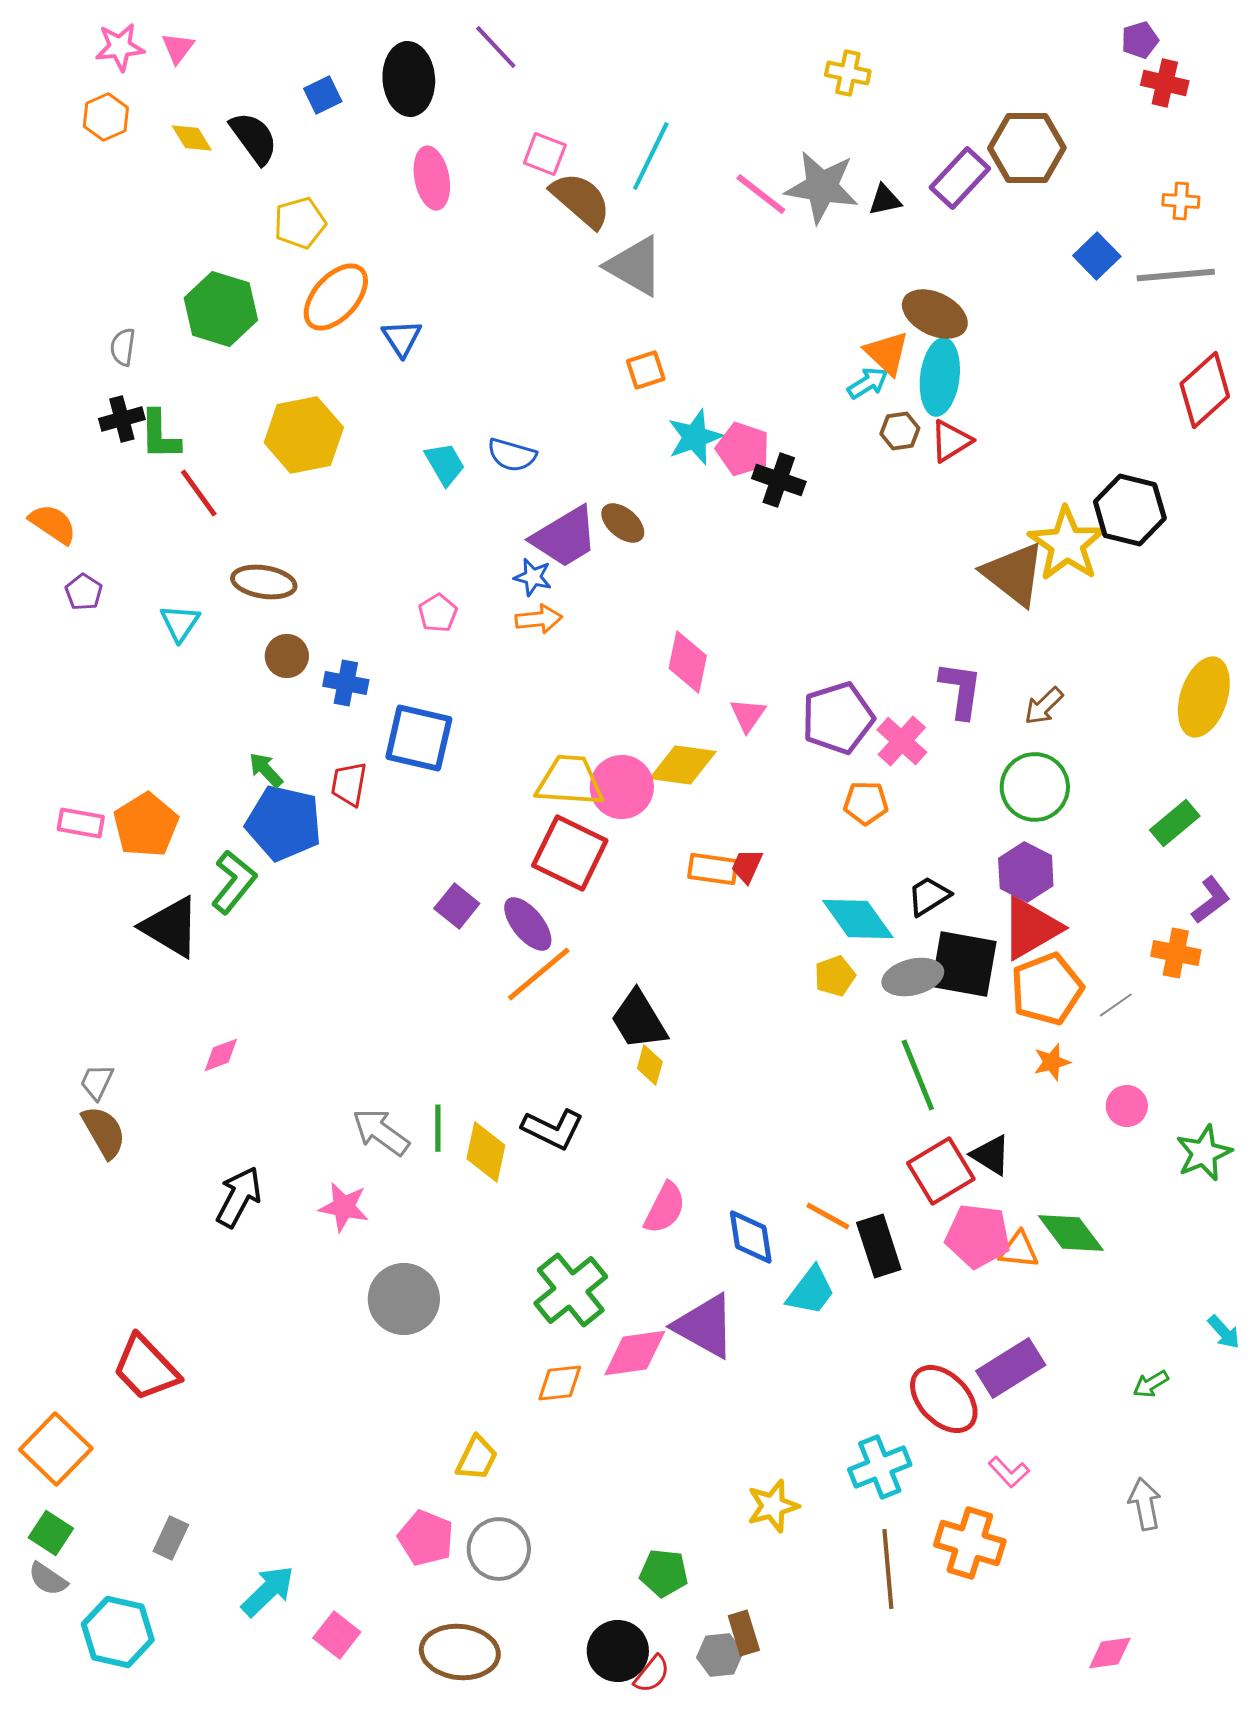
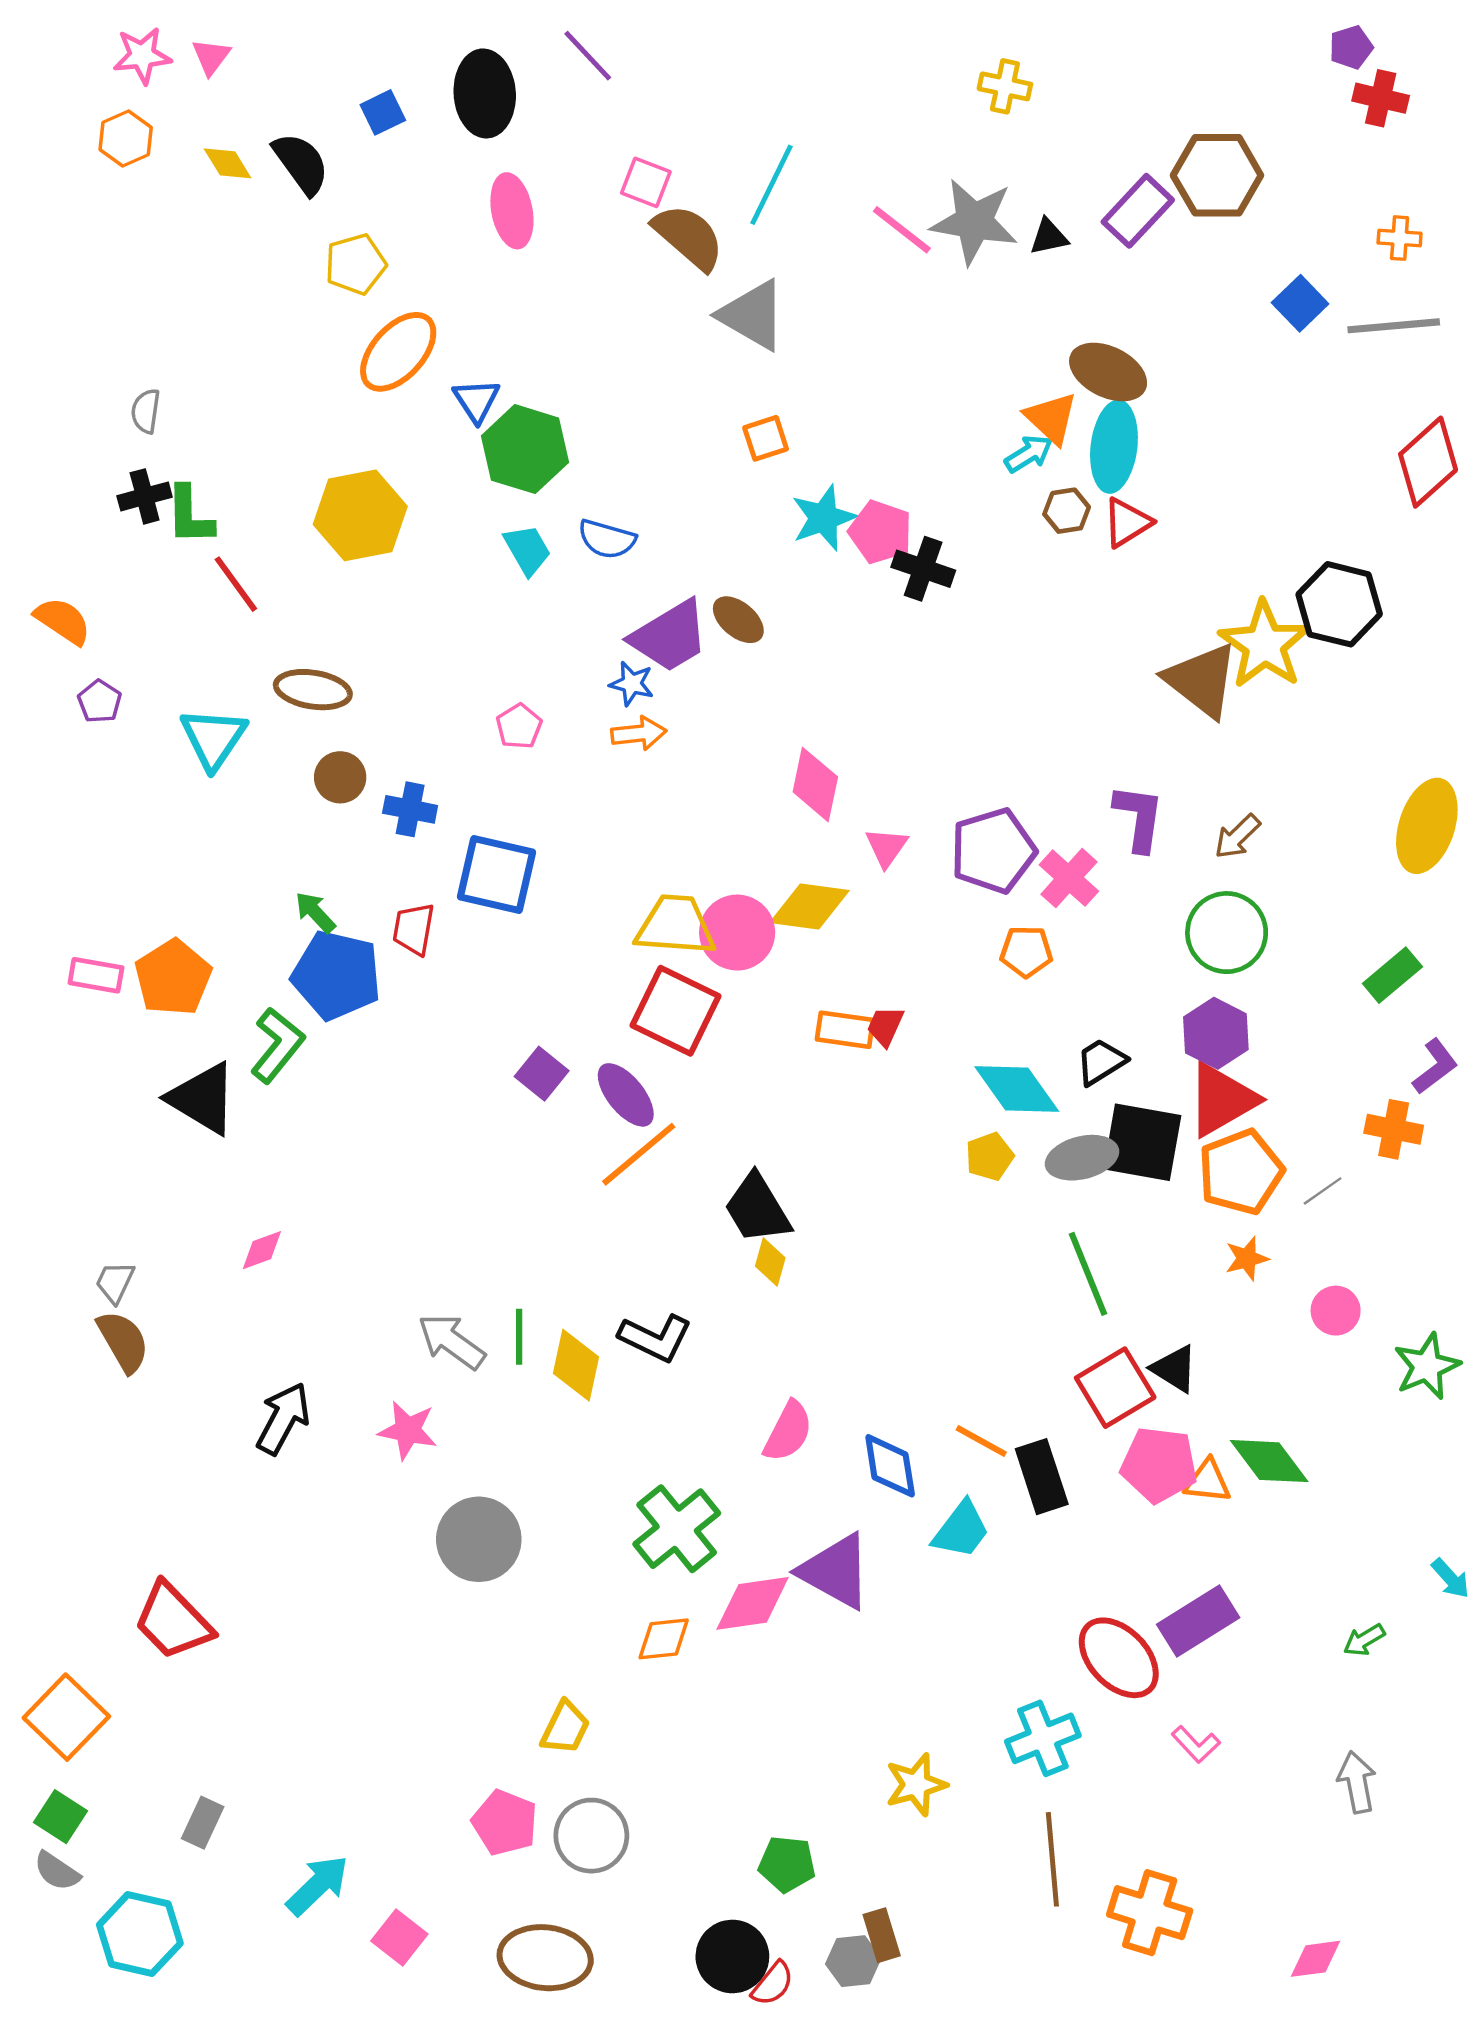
green hexagon: (221, 309) -> (525, 449), moved
cyan triangle: (180, 623) -> (213, 738), size x1.4
orange cross: (970, 1543) -> (1150, 1913), moved

